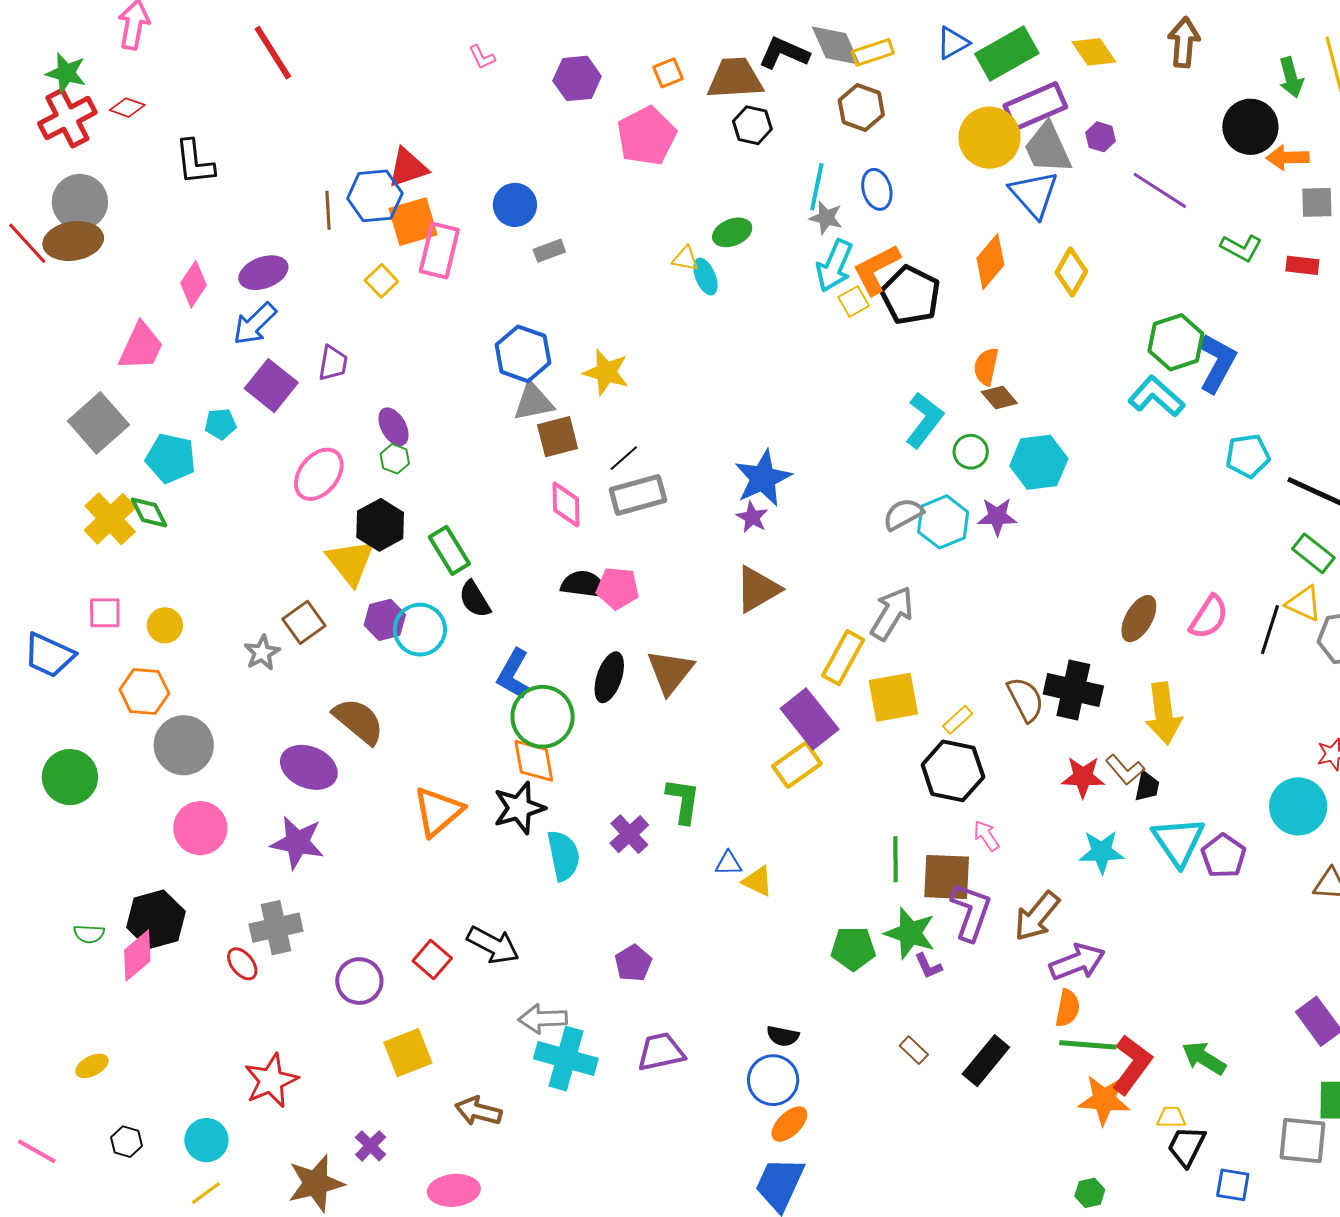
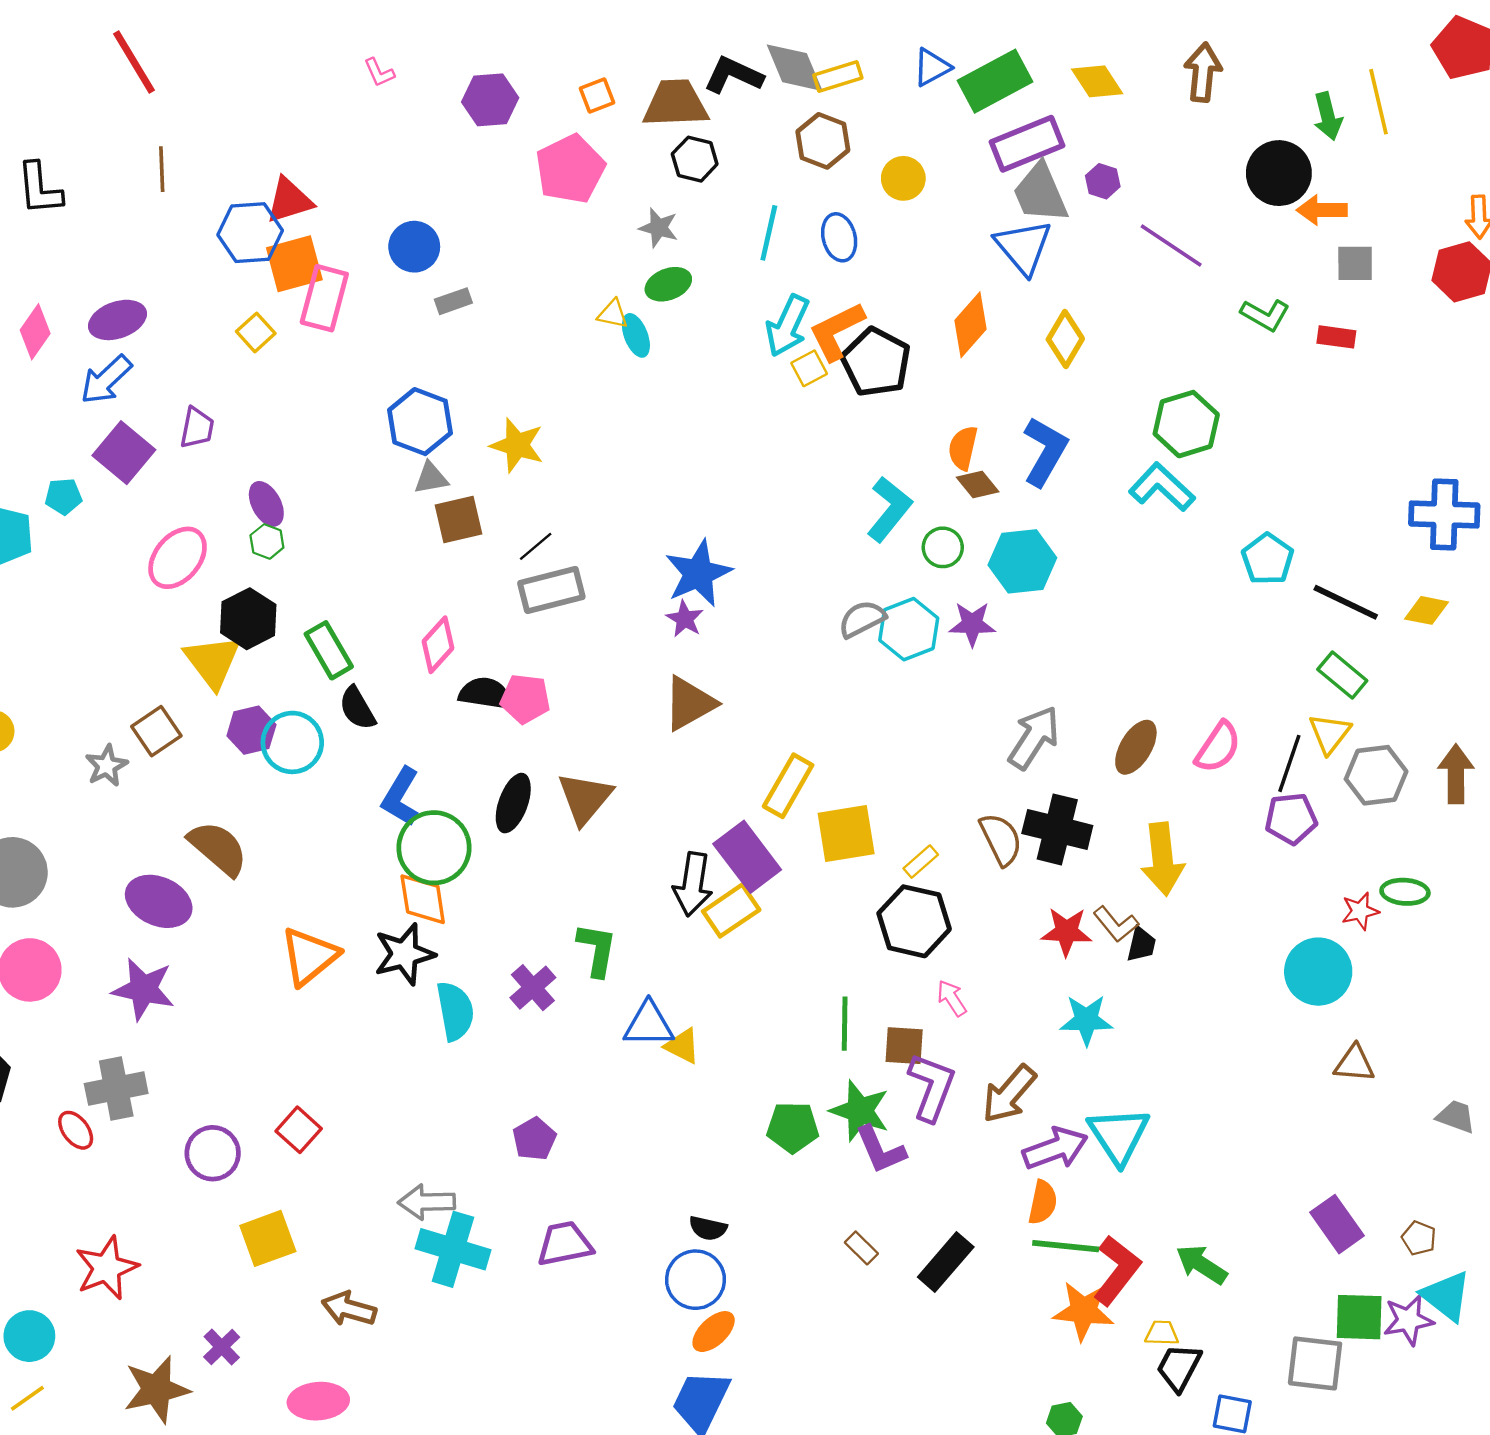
yellow circle: (989, 138) -> (903, 178), moved, size x0.6
brown line: (328, 210) -> (162, 169), moved
gray star: (826, 218) -> (659, 228), moved
blue L-shape: (1217, 363) -> (1045, 451), moved
gray triangle: (533, 402) -> (431, 478), size x0.7
cyan pentagon: (1248, 456) -> (1268, 559), turned -30
pink diamond: (566, 505) -> (438, 645), moved, turned 42
yellow triangle: (1304, 603) -> (1330, 733), turned 42
gray arrow: (892, 613) -> (1034, 738), moved
cyan triangle: (1178, 841) -> (1119, 1135), moved
purple pentagon: (1224, 856) -> (1291, 819), moved, turned 30
blue triangle: (729, 863) -> (649, 1024), size x1.6
brown square: (947, 877) -> (904, 1046), size x0.7
black arrow: (493, 945) -> (693, 884), moved, turned 70
purple L-shape: (928, 966) -> (880, 1150), size x1.6

